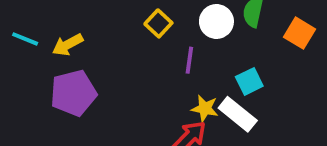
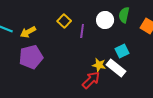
yellow square: (158, 23) -> (64, 21), moved
purple line: (189, 60) -> (82, 31), moved

